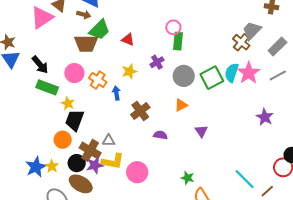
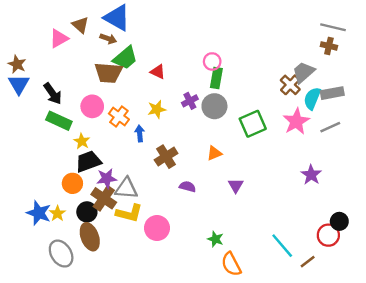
pink triangle: (42, 18) -> (59, 38), size x0.7
gray rectangle: (277, 46) -> (332, 93), turned 30
cyan semicircle: (232, 73) -> (312, 98), moved
gray circle: (184, 76) -> (214, 106), moved
black trapezoid: (75, 120) -> (88, 161), turned 45
gray triangle: (109, 141) -> (126, 188), size x1.5
purple star: (95, 165) -> (107, 178), moved
blue star: (36, 167) -> (39, 213), turned -30
brown ellipse: (81, 184) -> (90, 237), turned 35

